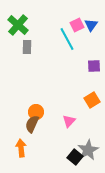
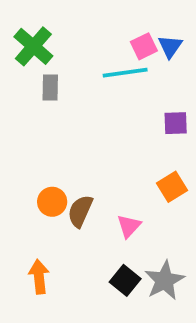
cyan line: (67, 39) -> (125, 73), turned -70
orange circle: (36, 112) -> (52, 202), moved
brown semicircle: (32, 124) -> (80, 211), moved
black square: (75, 157) -> (125, 280), moved

